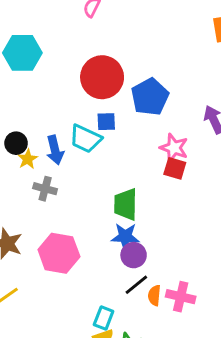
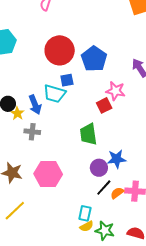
red square: (175, 168) -> (104, 105), moved, turned -35
blue star: (125, 237) -> (117, 159), moved
orange semicircle: (154, 295) -> (117, 193), turned 56

